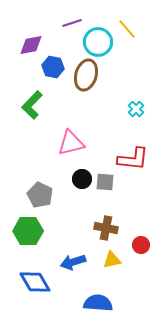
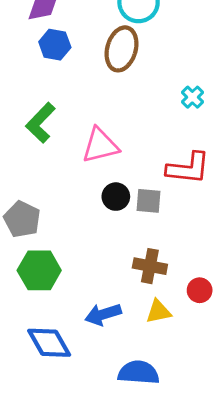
blue hexagon: (53, 67) -> (55, 45), moved
green L-shape: (32, 105) -> (41, 123), moved
gray pentagon: (40, 195) -> (22, 219), moved

